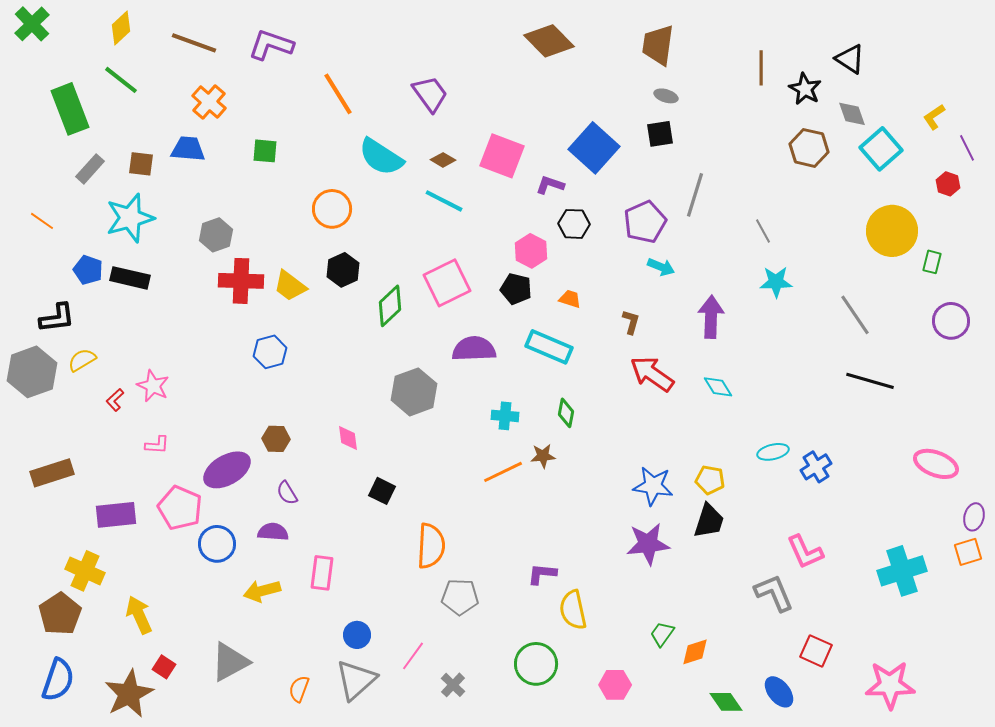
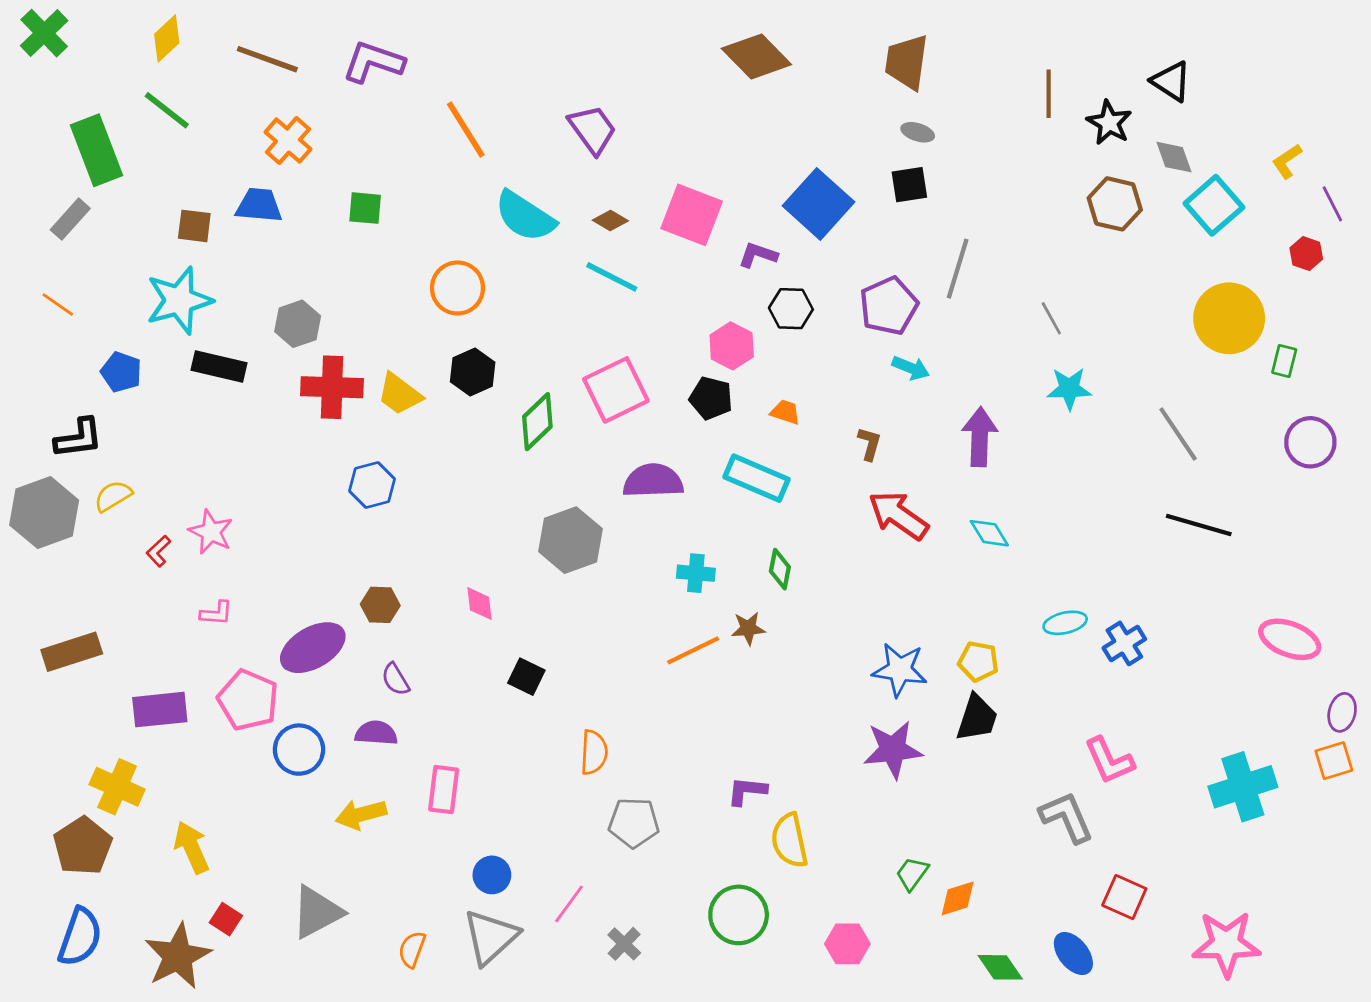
gray rectangle: (90, 169) -> (70, 219), moved
black rectangle: (130, 278) -> (219, 367), moved
orange semicircle: (431, 546) -> (594, 752), size x0.7

